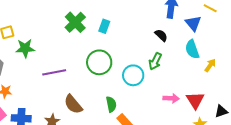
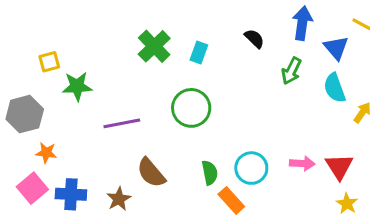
black semicircle: (161, 35) -> (254, 39), moved
green arrow: (155, 61) -> (291, 71), moved
cyan circle: (133, 75) -> (251, 168), moved

